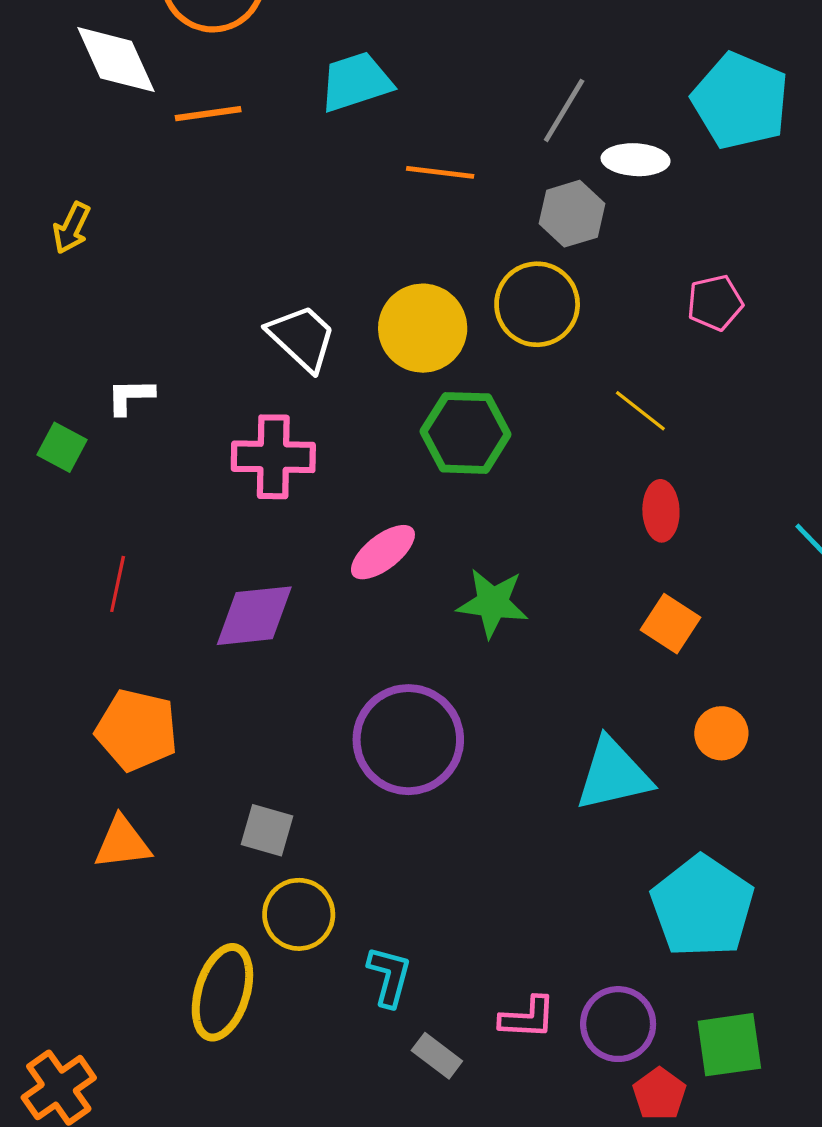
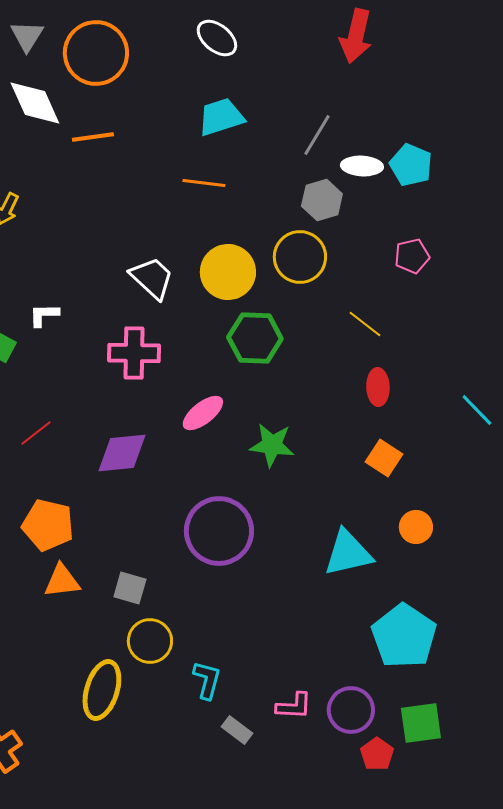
cyan trapezoid: (356, 82) -> (221, 117), moved
cyan pentagon: (740, 101) -> (411, 165), moved, size x0.7
orange line: (440, 172) -> (204, 183), moved
red line: (118, 584) -> (36, 433), turned 40
orange triangle: (122, 843) -> (62, 581), moved

